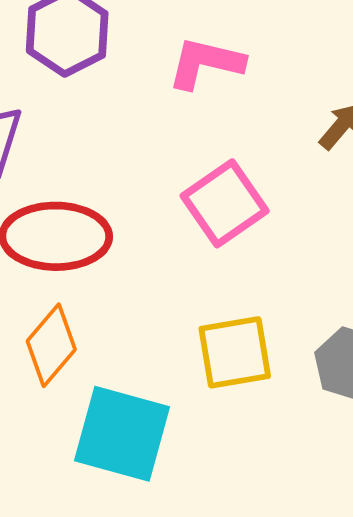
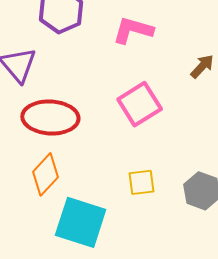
yellow square: (235, 352) -> (141, 182), size x0.7

